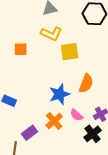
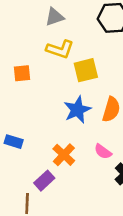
blue star: (59, 94) -> (77, 110), moved
orange cross: (54, 121) -> (64, 155), moved

